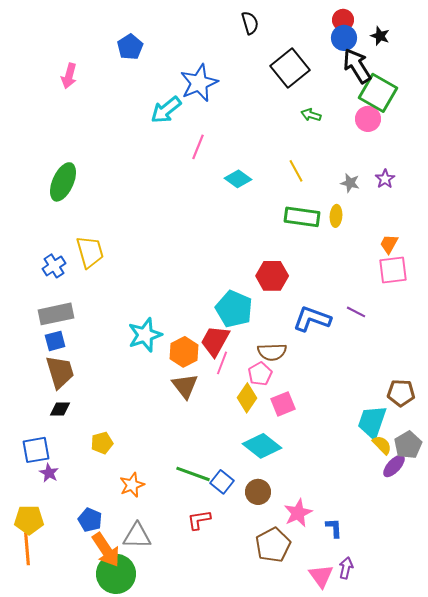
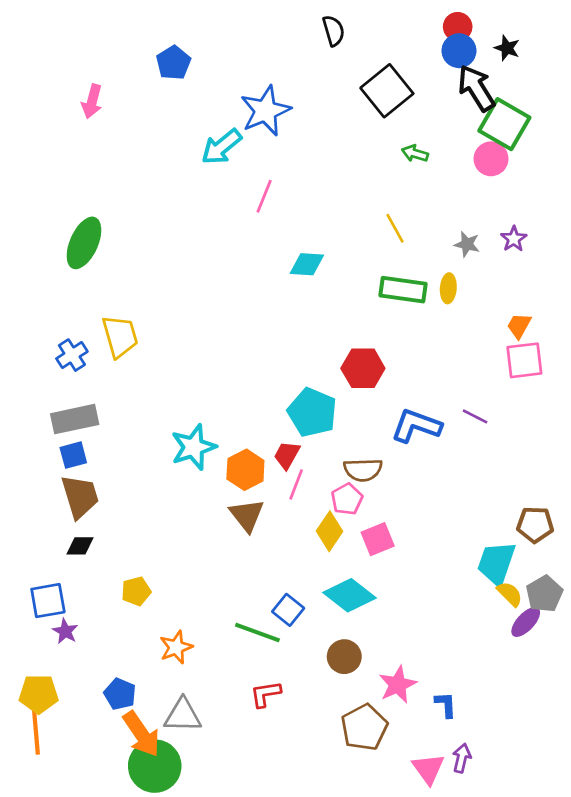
cyan diamond: (238, 179) -> (307, 264), moved, turned -32
red trapezoid: (215, 341) -> (287, 455), size x0.7
blue square: (222, 482) -> (288, 610), moved

